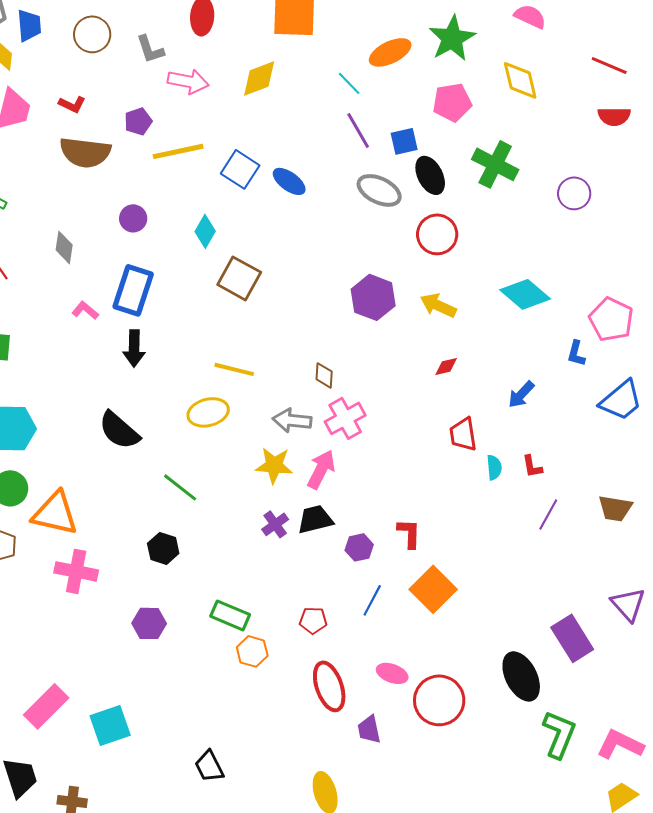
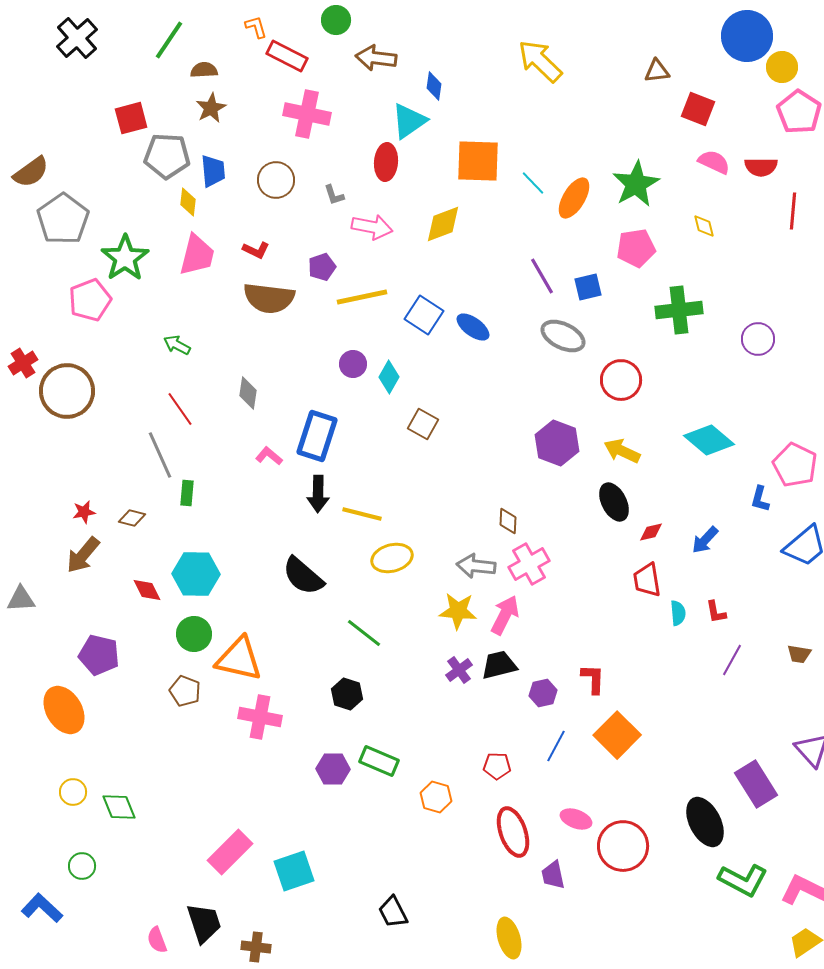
gray L-shape: (150, 49) -> (334, 195), size x0.7
orange ellipse: (390, 52) -> (574, 198), turned -33
red line: (609, 65) -> (793, 211), turned 72
yellow diamond: (520, 80) -> (704, 226), size x0.6
cyan line: (349, 83) -> (533, 183), moved
red semicircle: (614, 116) -> (761, 167), moved
green cross: (495, 164) -> (679, 310), turned -33
black ellipse: (430, 175) -> (614, 502), moved
purple circle: (133, 218) -> (353, 364), moved
brown square: (239, 278) -> (423, 424), size x0.7
red diamond: (446, 366) -> (651, 532), moved
yellow line: (234, 369) -> (362, 514), moved
brown trapezoid: (615, 508) -> (799, 654), size x0.7
green rectangle: (230, 615) -> (379, 761), moved
green L-shape: (559, 734) -> (743, 880), turned 96

